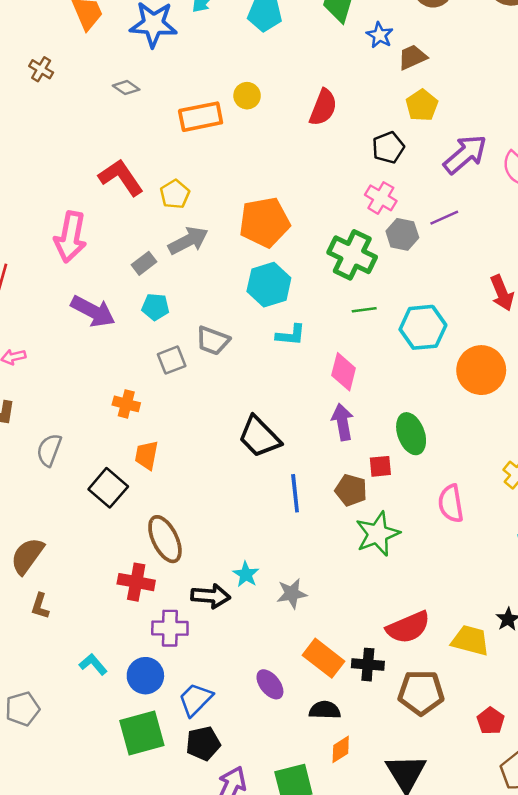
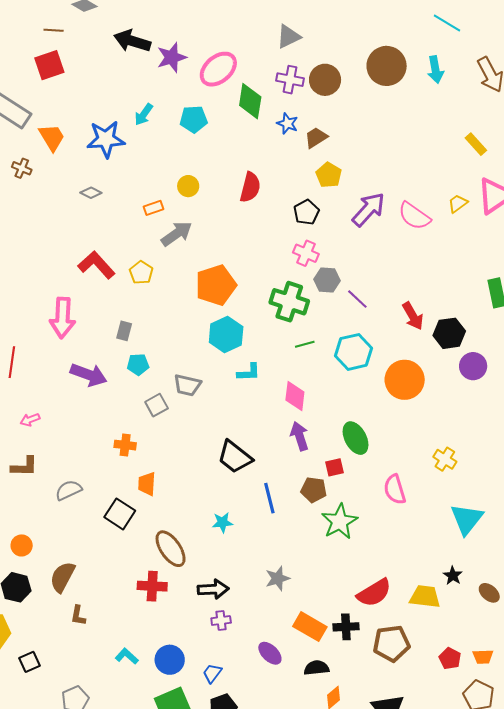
brown cross: (41, 69) -> (22, 168), moved
orange rectangle: (201, 117) -> (153, 208), size x0.6
purple line: (444, 218) -> (357, 299), moved, turned 75
gray arrow: (188, 241) -> (177, 234), moved
gray rectangle: (144, 263) -> (124, 331), turned -30
gray semicircle: (49, 450) -> (69, 490), turned 52
cyan star: (246, 574) -> (222, 522), moved, turned -30
purple cross: (170, 628) -> (221, 621), moved, size x0.7
blue trapezoid: (196, 699) -> (212, 673), size x0.7

